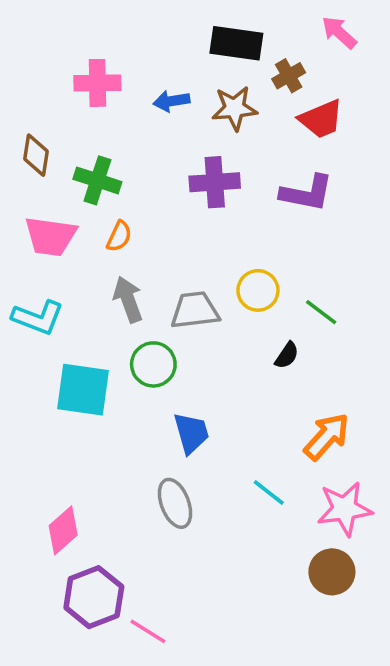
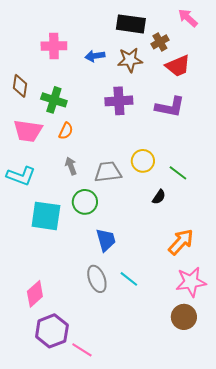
gray arrow: (128, 299) -> (71, 166), size x0.7
cyan line: (269, 492) -> (129, 279), moved

